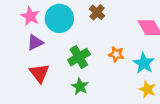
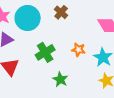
green star: (80, 86) -> (60, 79), moved

